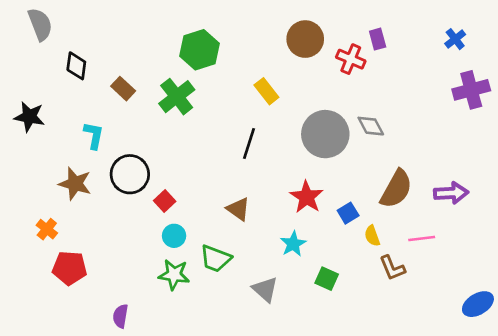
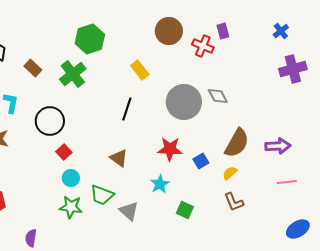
black circle: (130, 174) -> (50, 121), moved
red star: (307, 197) -> (170, 149), turned -30
yellow semicircle: (372, 236) -> (230, 173), moved, turned 70
pink line: (422, 238) -> (287, 182), moved
gray triangle: (265, 289) -> (129, 211), moved

